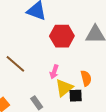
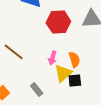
orange semicircle: (86, 78) -> (74, 60), moved

